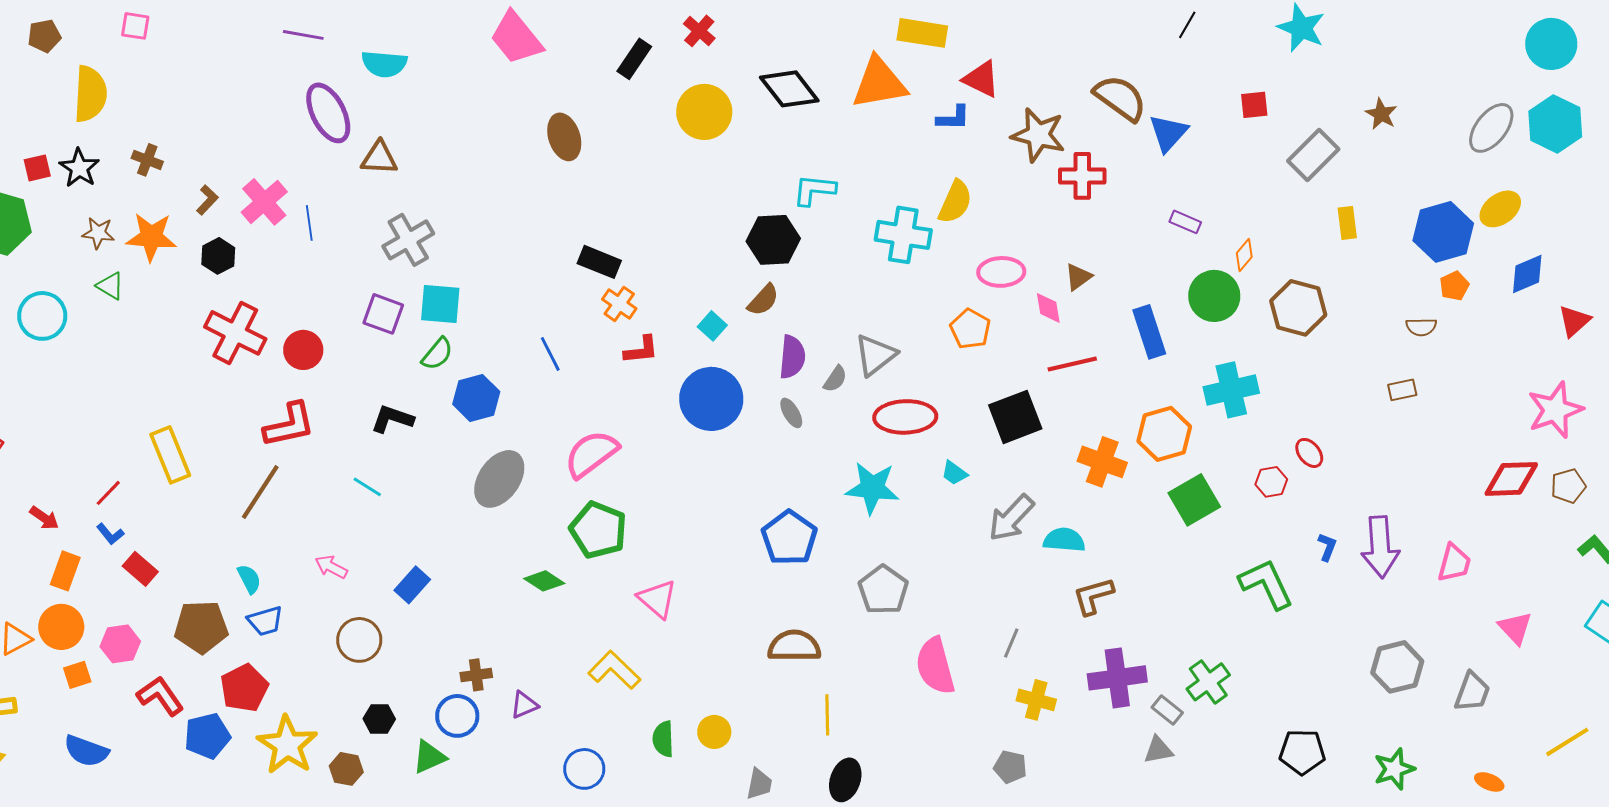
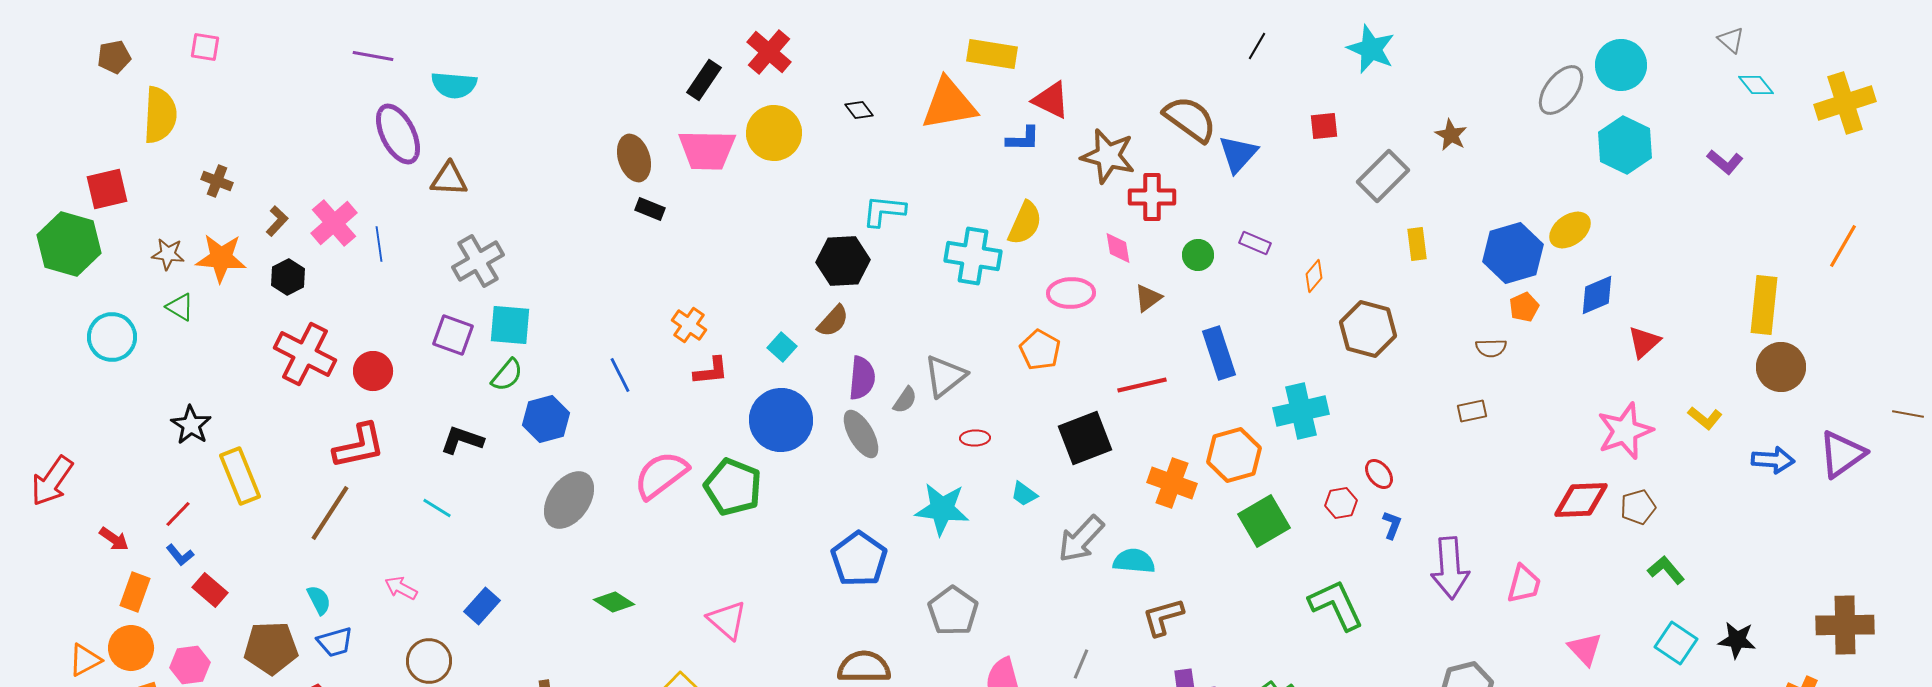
red cross: (699, 31) -> (769, 52), size x1.4
pink trapezoid: (516, 38) -> (707, 150), moved, turned -50
black diamond: (789, 89) -> (859, 110), size x0.5
gray ellipse: (1491, 128) -> (1561, 90), moved
red square: (37, 168) -> (107, 189), size x1.5
black star: (79, 168) -> (191, 425), moved
black rectangle: (599, 262) -> (650, 209), moved, size x0.7
green circle: (1214, 296) -> (1198, 255), moved, size x0.6
pink diamond: (1048, 308) -> (1118, 248), moved
gray ellipse: (791, 413) -> (861, 434), size x1.6
red ellipse: (905, 417) -> (975, 438), size x0.5
green pentagon: (598, 530) -> (733, 487), moved
blue L-shape: (1327, 547) -> (1392, 525), moved

